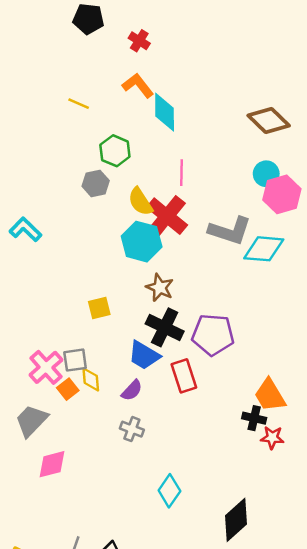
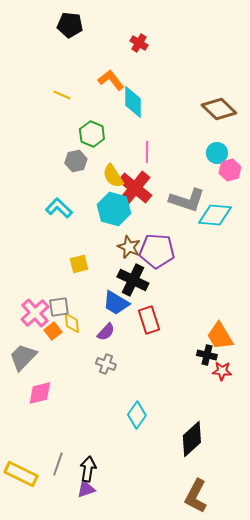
red cross: (139, 41) -> (139, 43), moved
pink hexagon: (282, 194) -> (230, 170), size x0.7
cyan L-shape: (25, 229) -> (59, 208), moved
purple pentagon: (213, 335) -> (157, 251), moved

